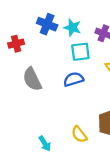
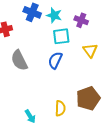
blue semicircle: (74, 79) -> (55, 60), turned -48
yellow semicircle: (79, 134) -> (60, 108), turned -140

